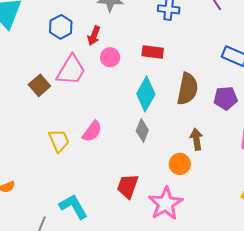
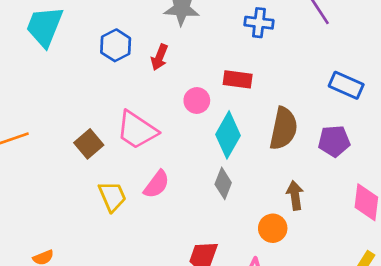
pink circle: (110, 57) -> (197, 100), moved
pink trapezoid: (71, 70) -> (137, 130), moved, turned 92
brown square: (39, 85) -> (89, 144), moved

